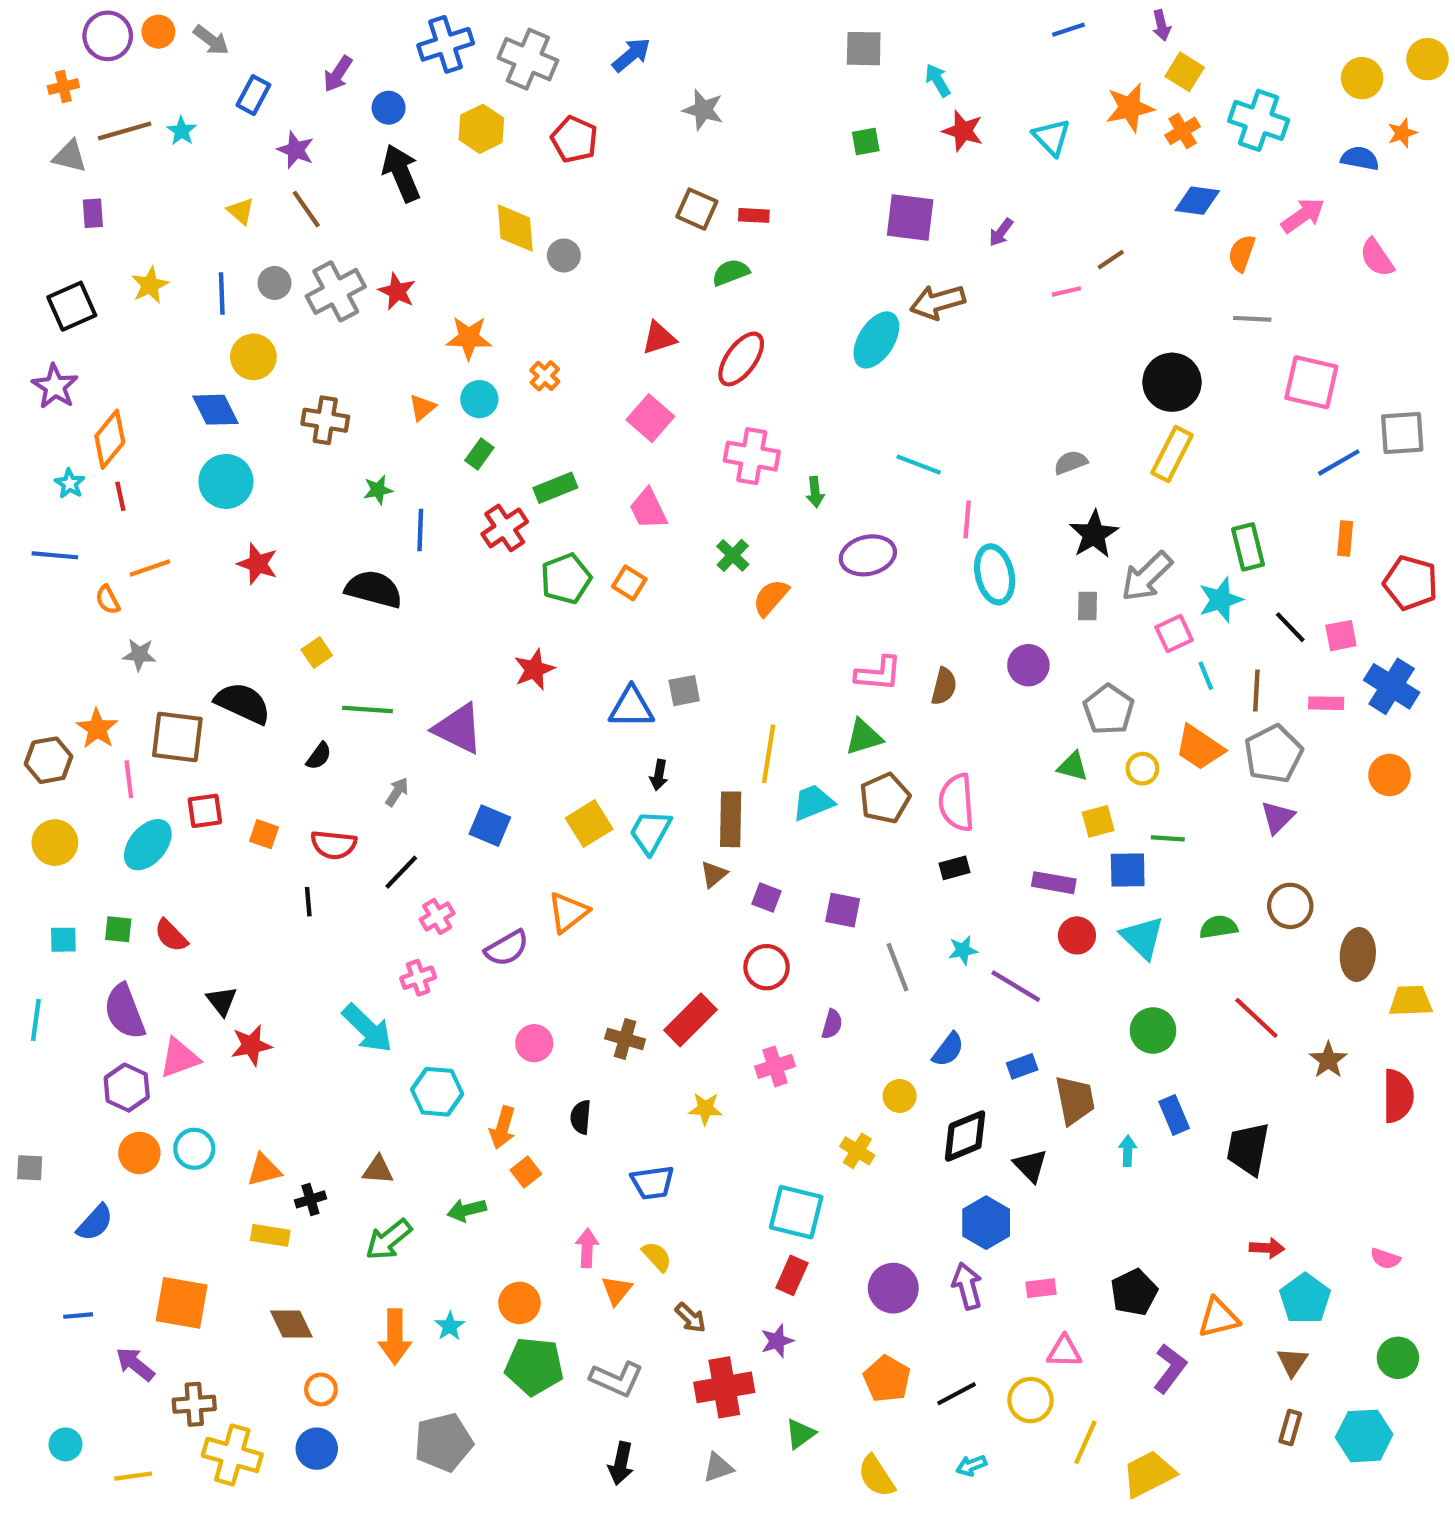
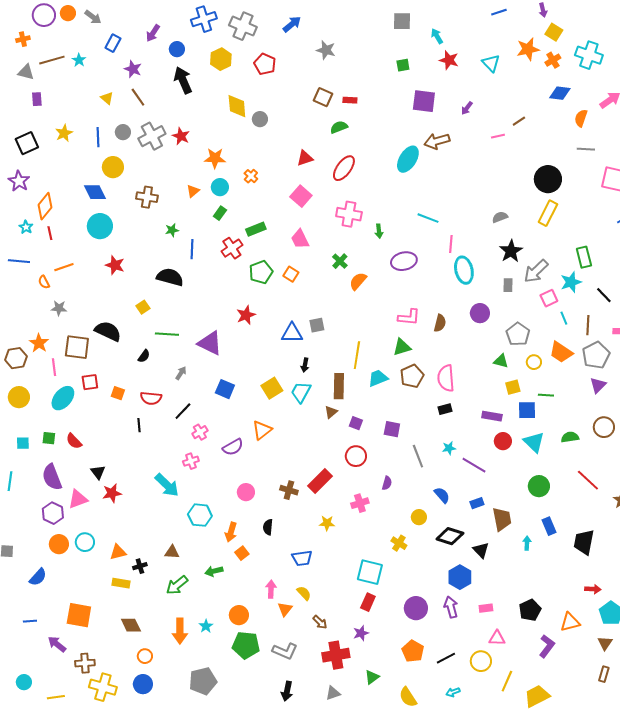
blue semicircle: (948, 1050) -> (442, 495), turned -78
black diamond: (965, 1136) -> (450, 536), turned 40

